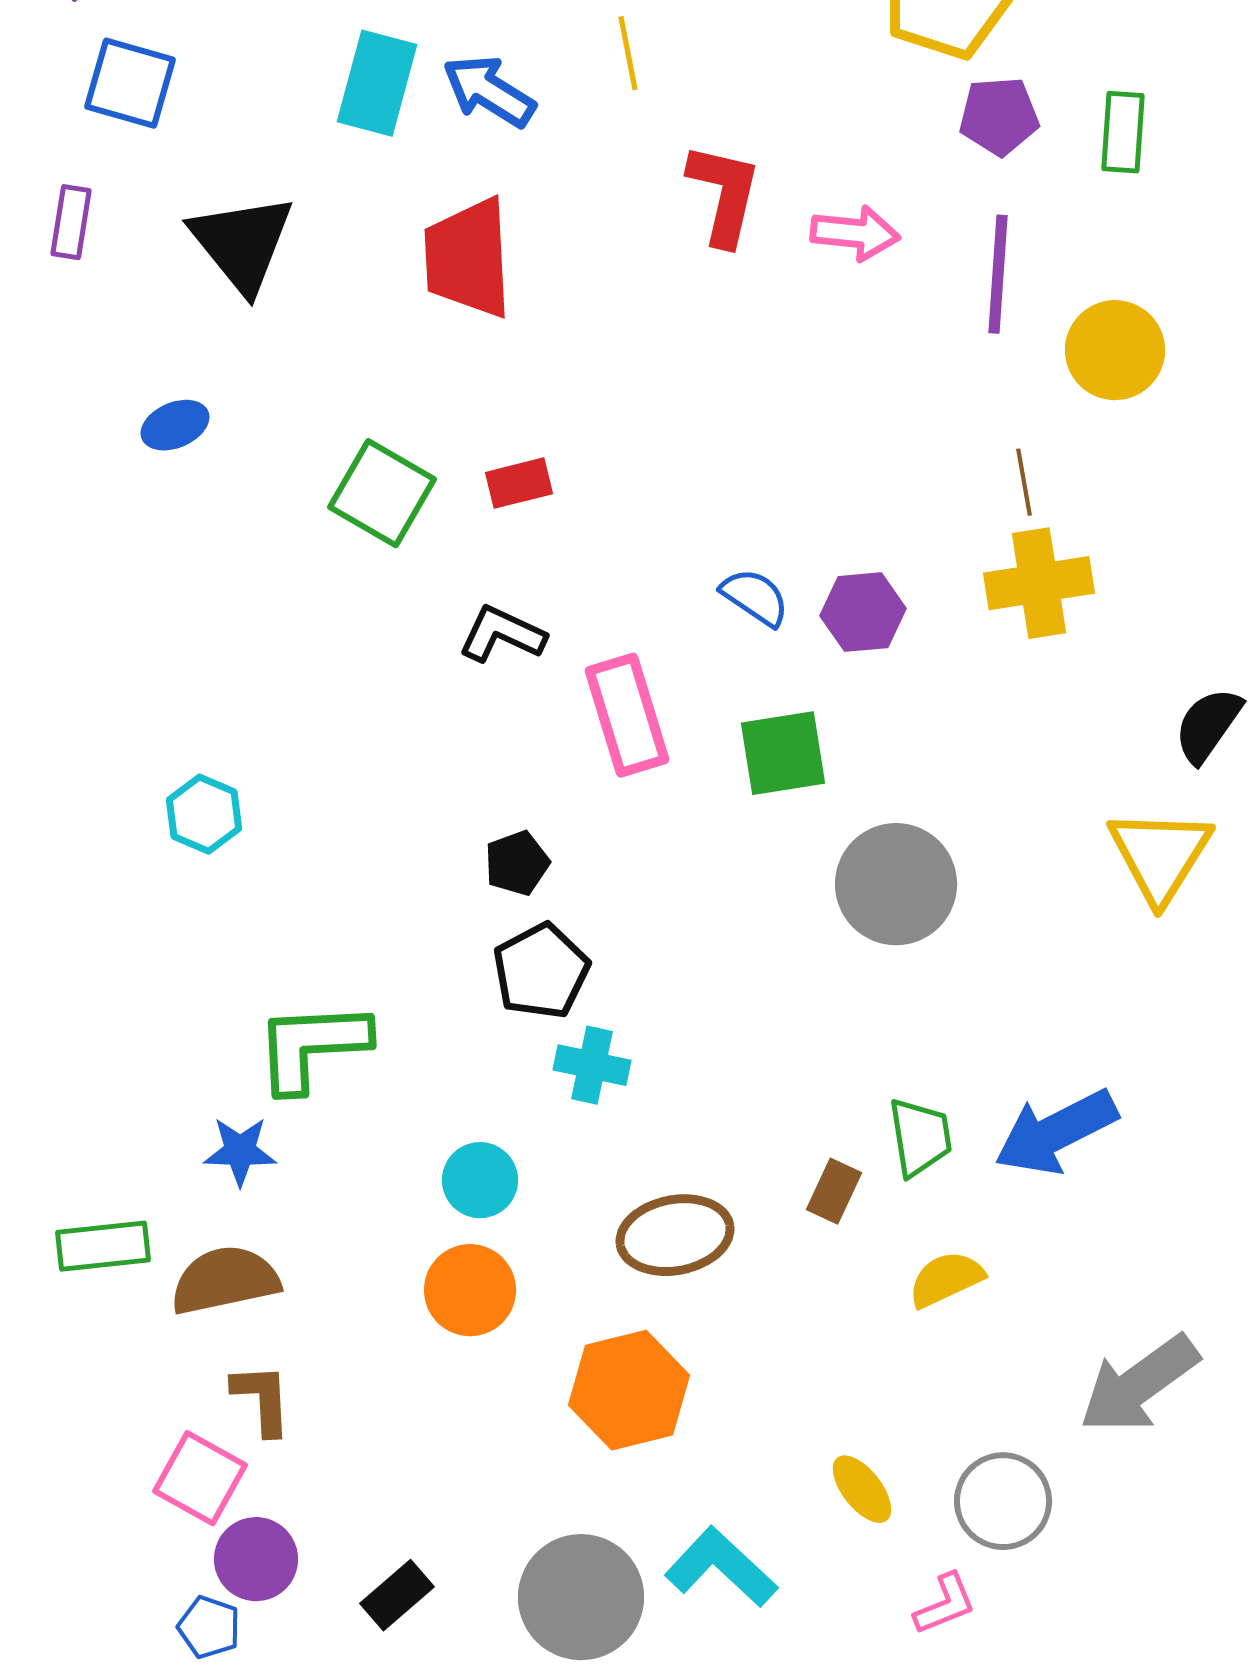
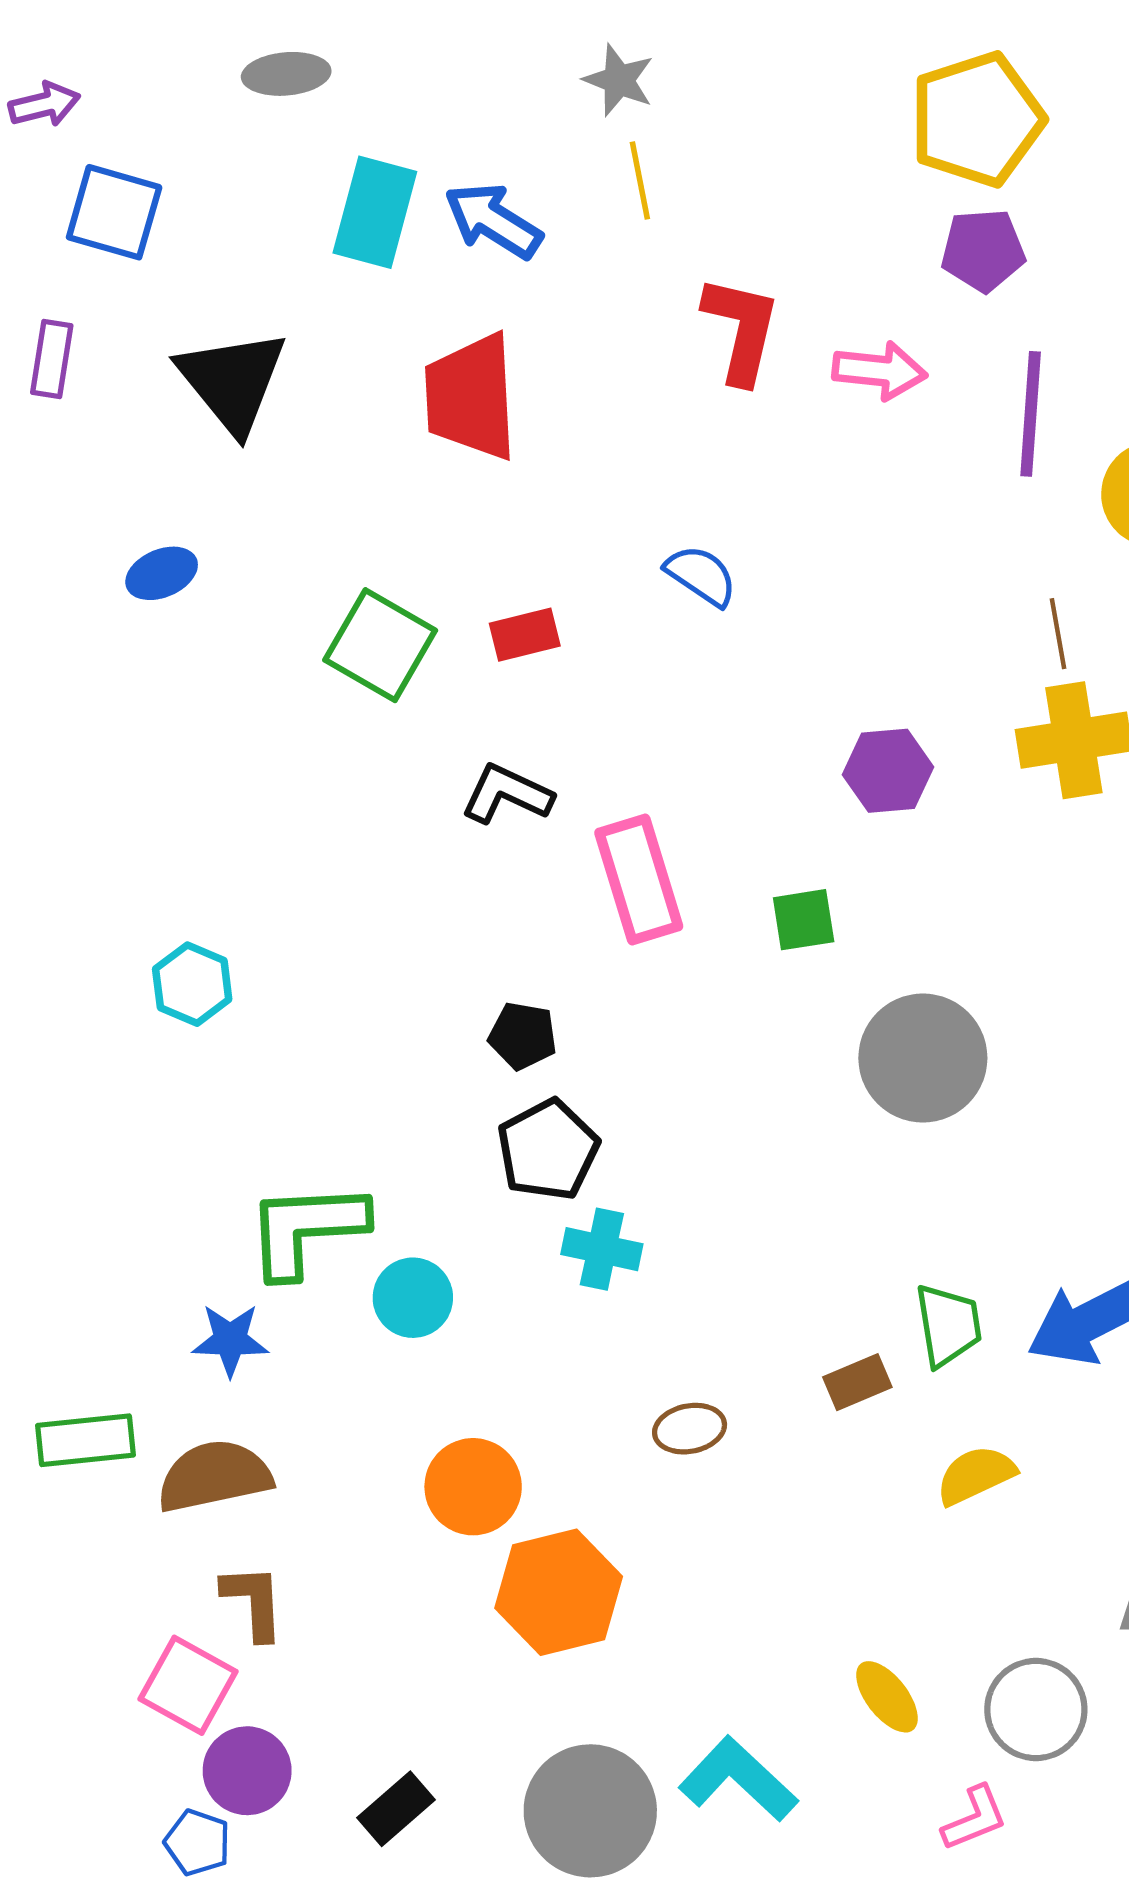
purple pentagon: (999, 116) -> (983, 250), moved
blue semicircle: (755, 597) -> (701, 575), moved
green square: (783, 753) -> (804, 920), size x0.7
black pentagon: (517, 863) -> (523, 1036), turned 30
cyan circle: (480, 1180) -> (413, 1298), moved
brown rectangle: (834, 1191) -> (857, 1382), turned 42
brown ellipse: (675, 1235) -> (690, 1429), size x0.6
orange hexagon: (629, 1390) -> (559, 1592), moved

